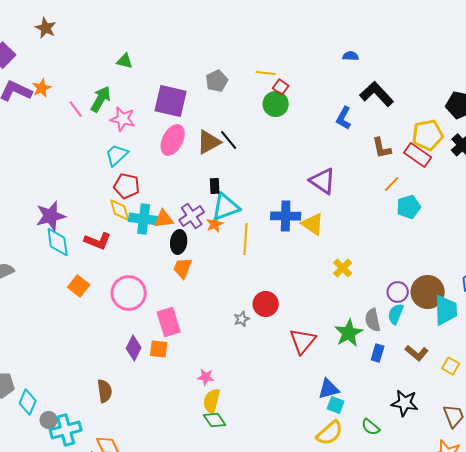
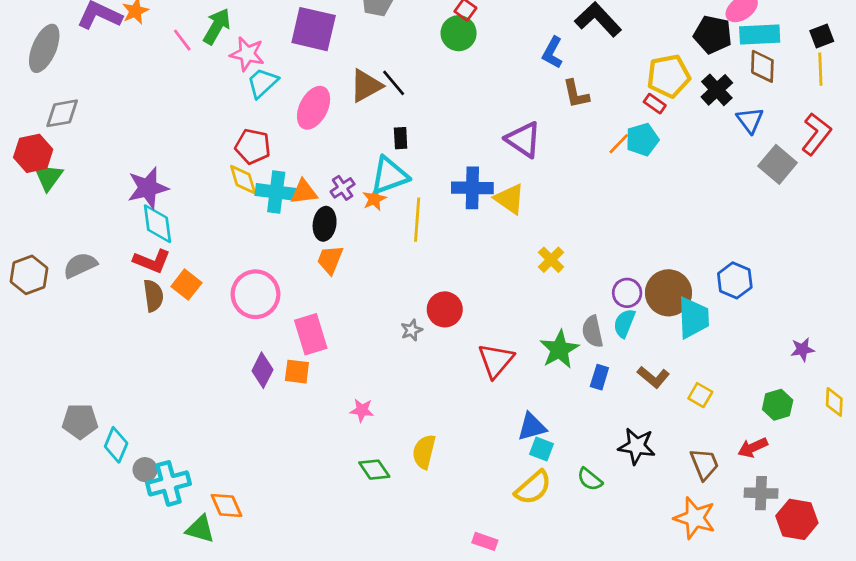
pink ellipse: (173, 140) -> (314, 108), moved
brown L-shape: (382, 148) -> (576, 94), moved
cyan trapezoid: (117, 155) -> (262, 83), moved
red rectangle: (418, 155) -> (655, 104), size x0.6
black rectangle: (215, 186) -> (401, 138), moved
cyan pentagon: (409, 207) -> (642, 140), moved
purple cross: (192, 216) -> (343, 188), size x0.7
red L-shape: (98, 241) -> (152, 261), moved
brown semicircle: (105, 391) -> (153, 296), moved
yellow semicircle: (212, 401) -> (424, 452), moved

